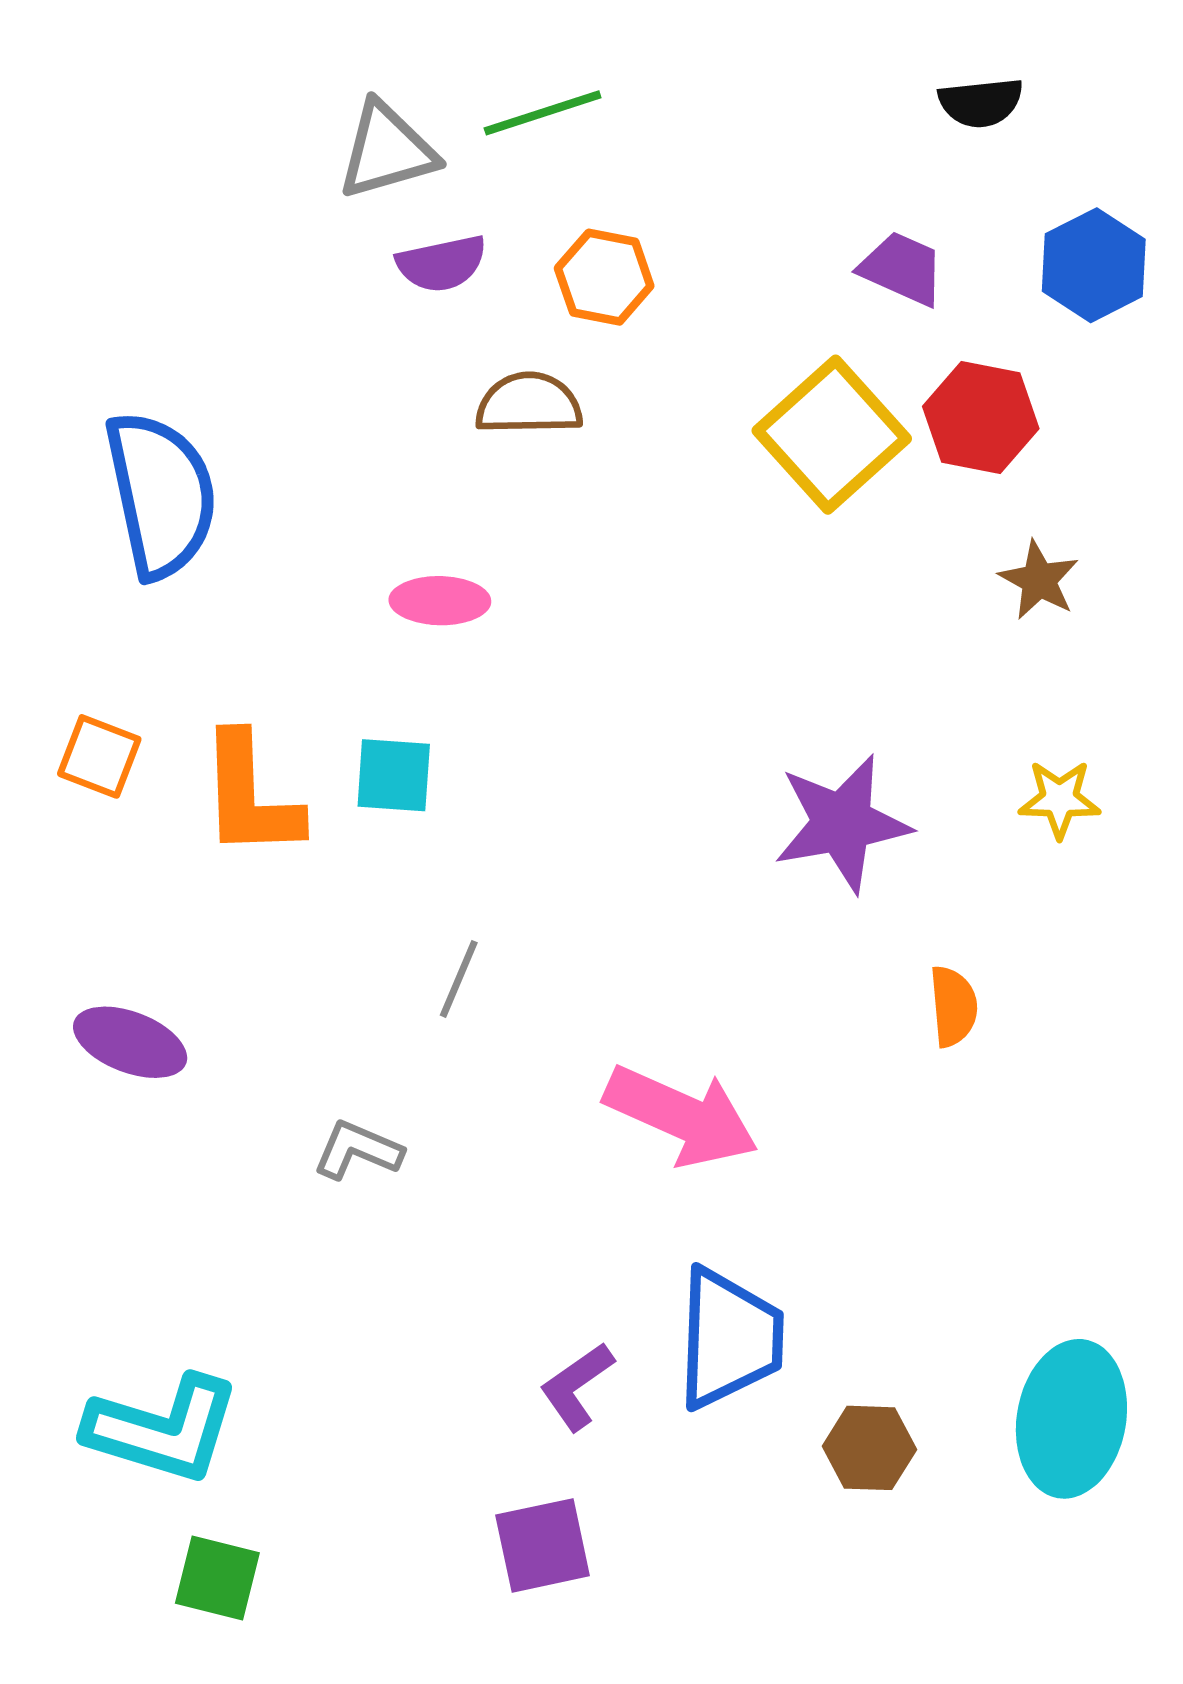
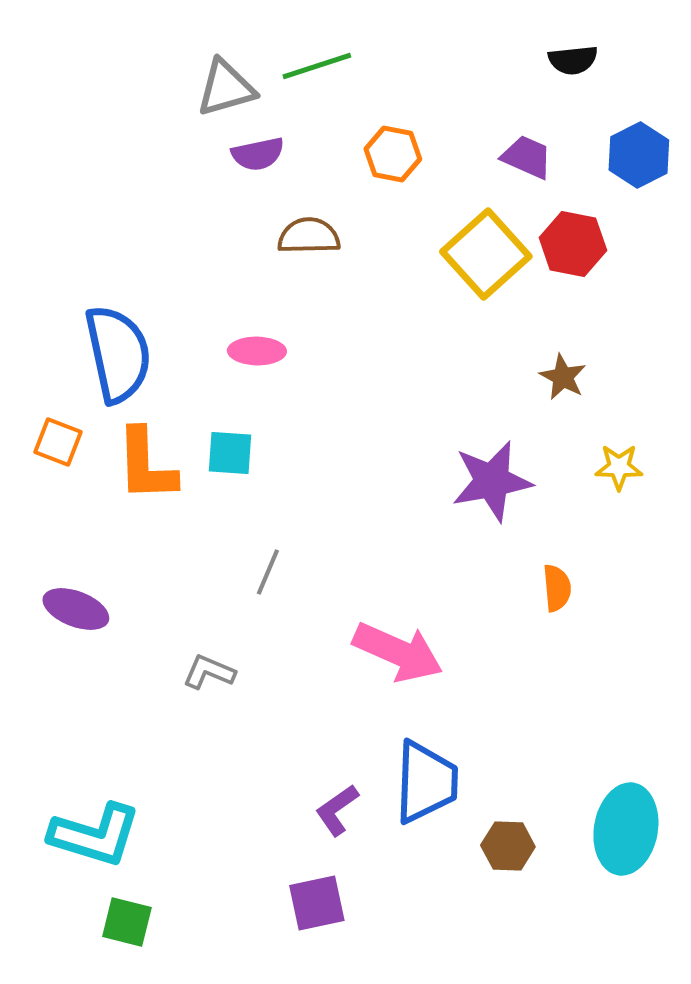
orange hexagon: (604, 277) -> (393, 154), moved
blue semicircle: (161, 495) -> (118, 354), moved
brown star: (1039, 580) -> (563, 377), moved

